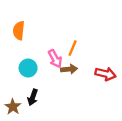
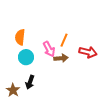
orange semicircle: (19, 30) -> (20, 37), moved
red arrow: (105, 74) -> (88, 52), moved

